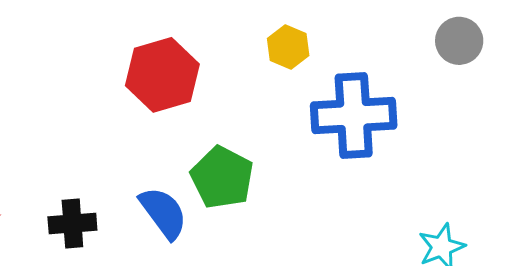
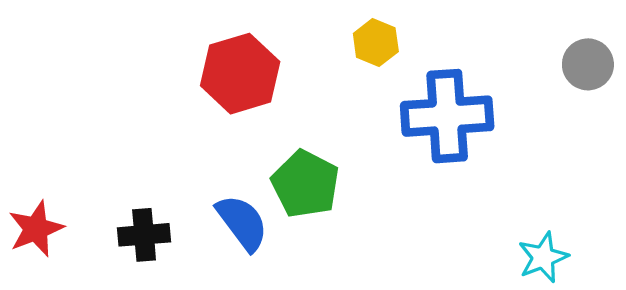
gray circle: (459, 41) -> (588, 64), moved

